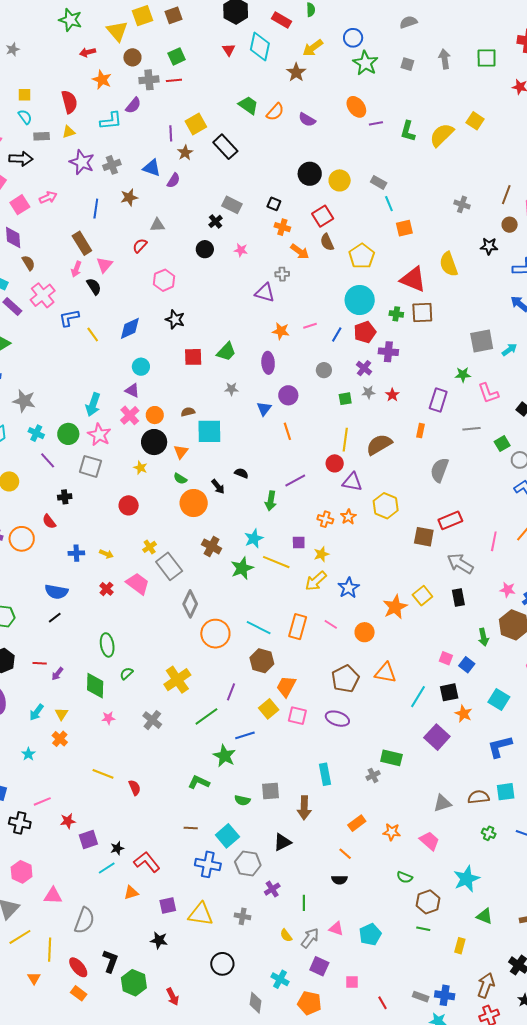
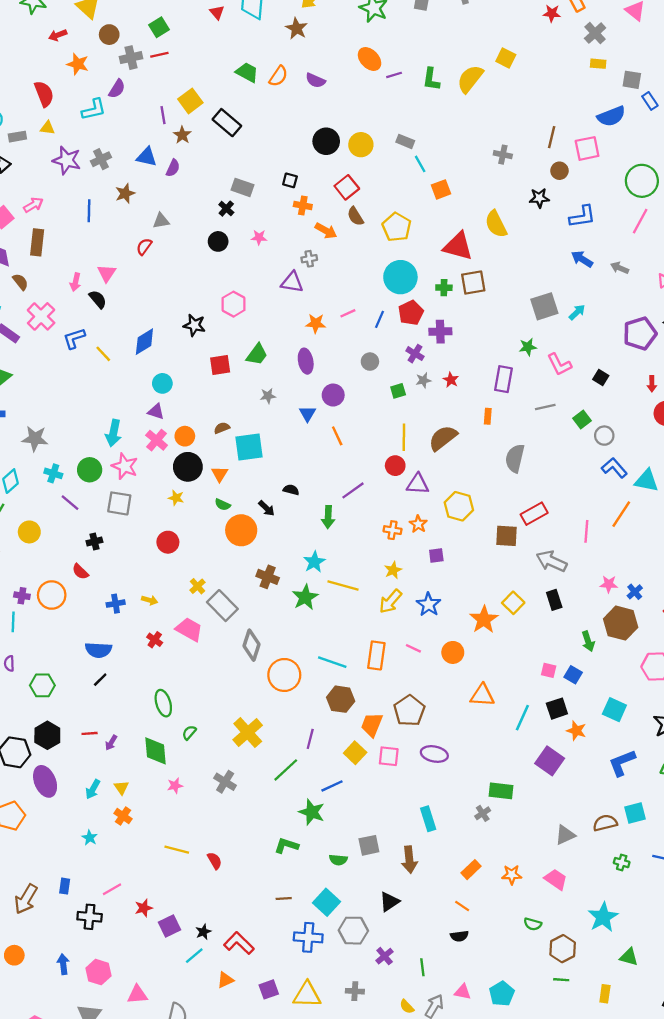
yellow triangle: (69, 132) -> (47, 128), turned 32
brown rectangle: (82, 243) -> (37, 242), moved, turned 45
pink hexagon: (164, 280) -> (234, 304), moved
purple square: (299, 543) -> (436, 556), moved
brown pentagon: (345, 679) -> (409, 711), moved

